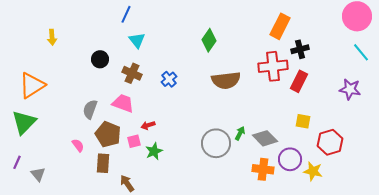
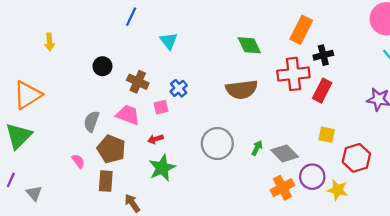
cyan triangle: (137, 40) -> (169, 41), moved
green diamond: (209, 40) -> (249, 45), moved, turned -60
pink square: (134, 141) -> (161, 107), moved
gray circle: (216, 143) -> (217, 144), moved
green star: (154, 151) -> (162, 168), size x1.4
orange cross: (263, 169) -> (282, 188), turned -35

